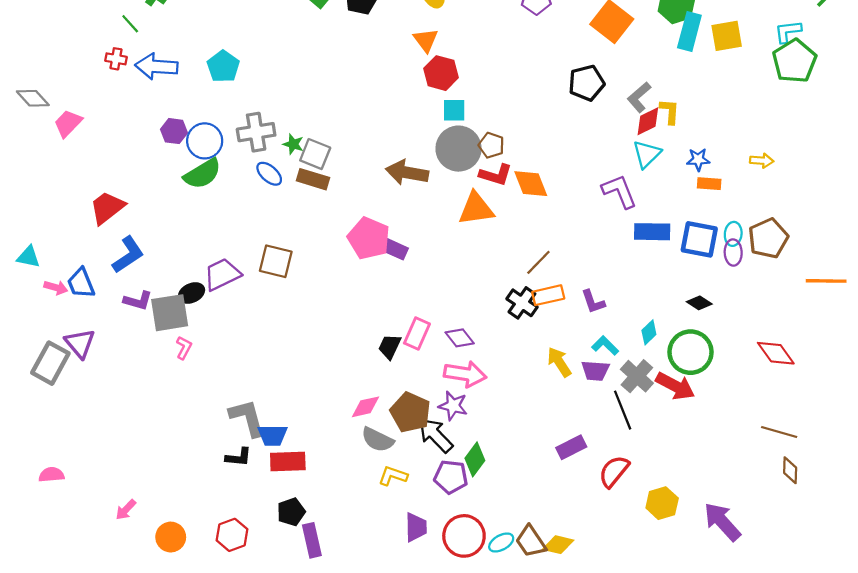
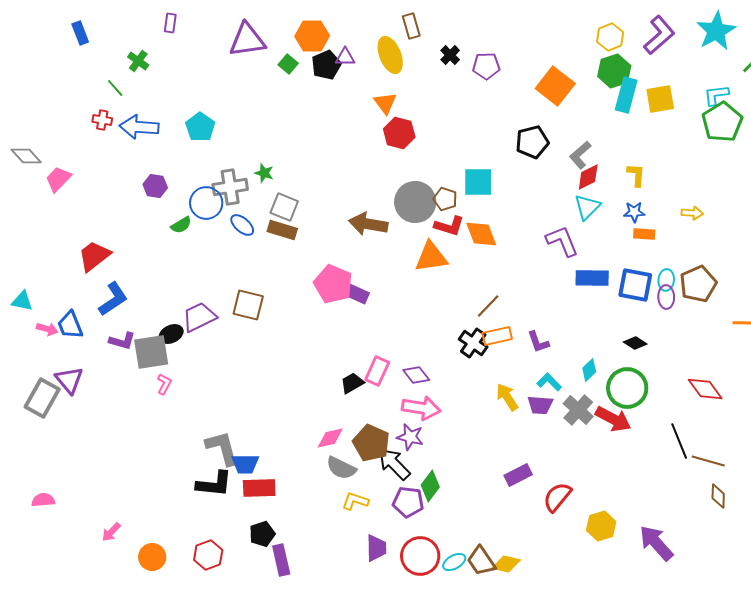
cyan square: (454, 110) -> (478, 182), moved, size x1.4
yellow L-shape: (670, 111) -> (636, 175), moved
blue circle: (205, 141) -> (206, 203), moved
green star: (293, 144) -> (264, 173), moved
green semicircle: (202, 174) -> (181, 225), size x0.6
black trapezoid: (390, 347) -> (352, 383), turned 35
black line: (623, 410) -> (679, 441), moved
black L-shape: (239, 457) -> (214, 484), size x1.5

